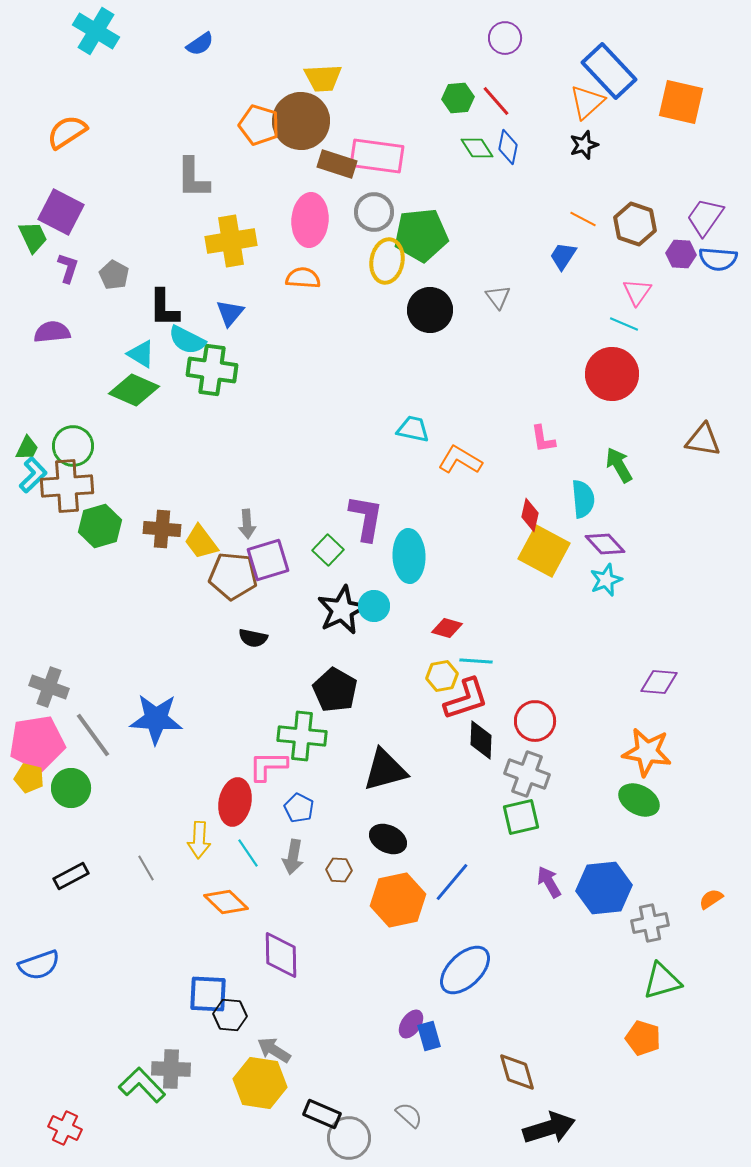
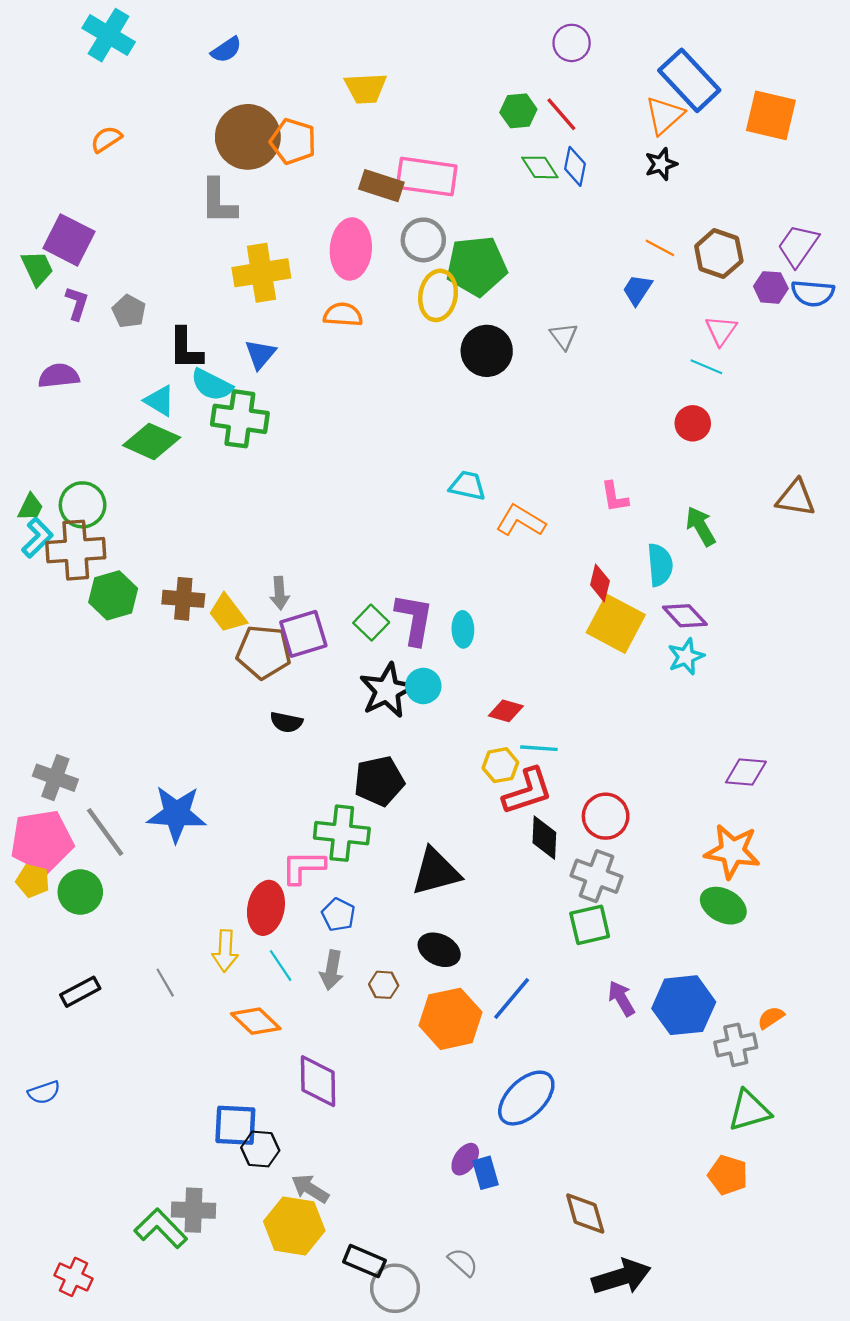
brown circle: (301, 121) -> (248, 137), moved
orange semicircle: (67, 132) -> (106, 139), moved, size x0.7
red circle: (612, 374) -> (693, 423), size x0.6
purple L-shape: (366, 518) -> (414, 619), moved
cyan ellipse: (409, 556) -> (463, 629), size x0.6
black pentagon: (335, 690) -> (379, 781), turned 30
orange semicircle: (711, 899) -> (771, 1018), moved
blue semicircle: (39, 965) -> (44, 1092), size x0.7

